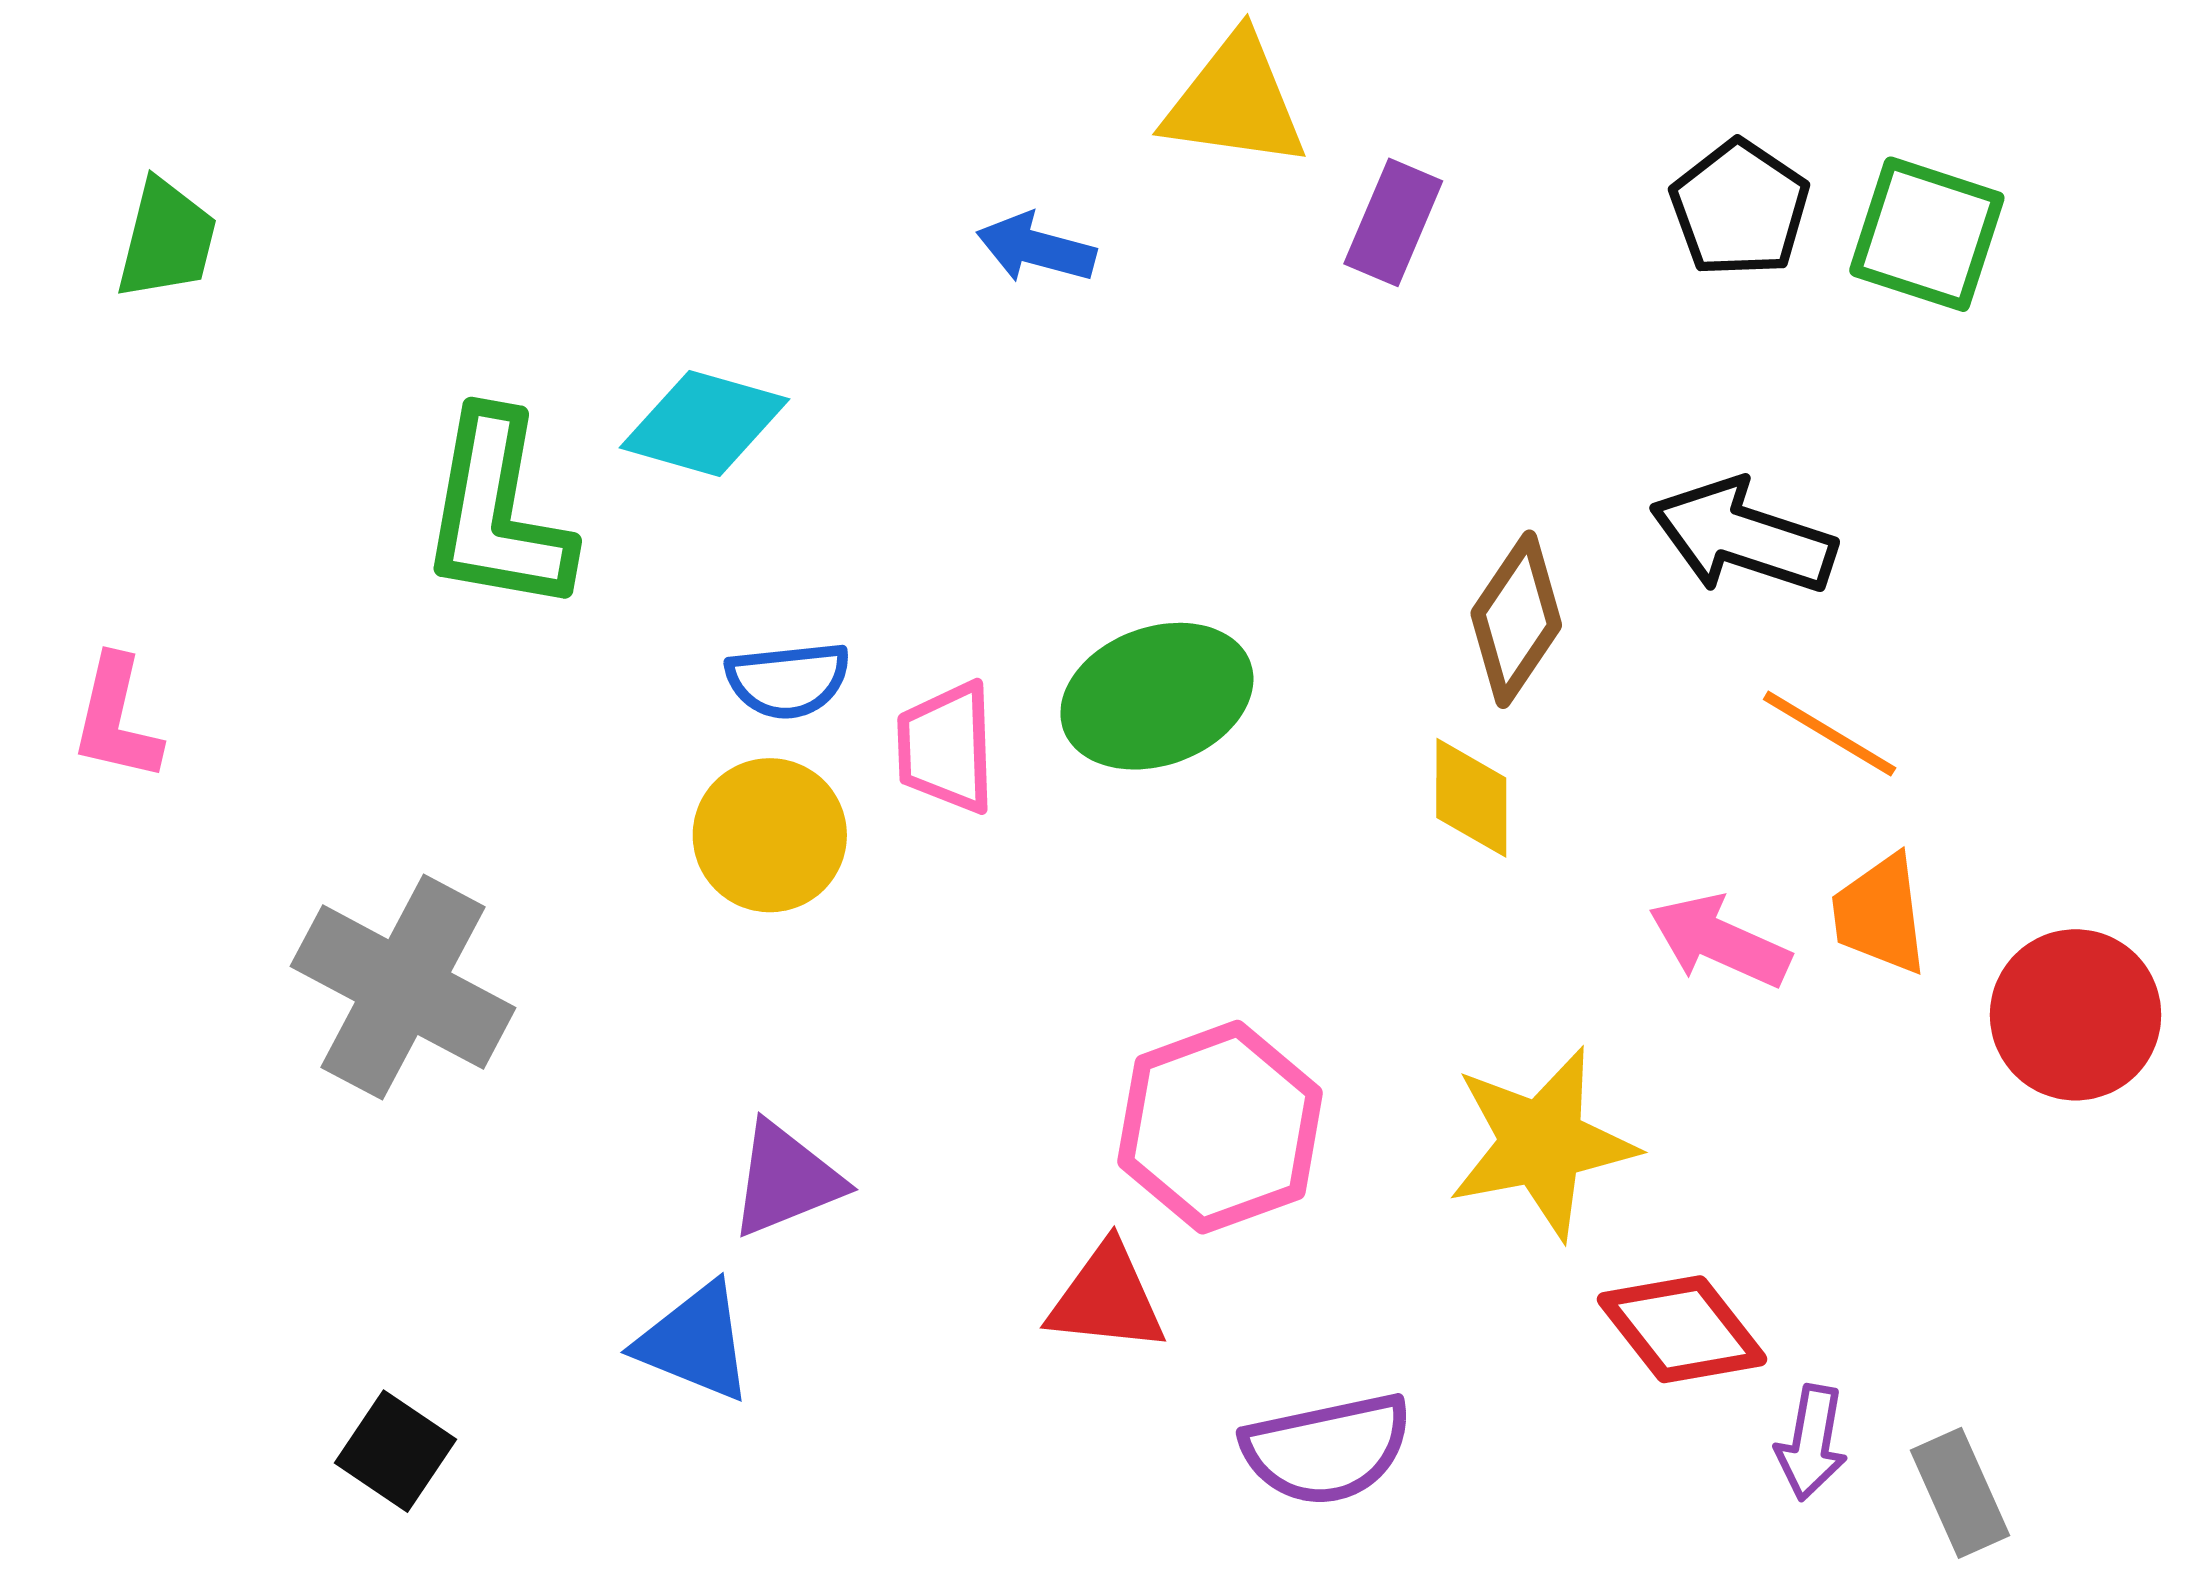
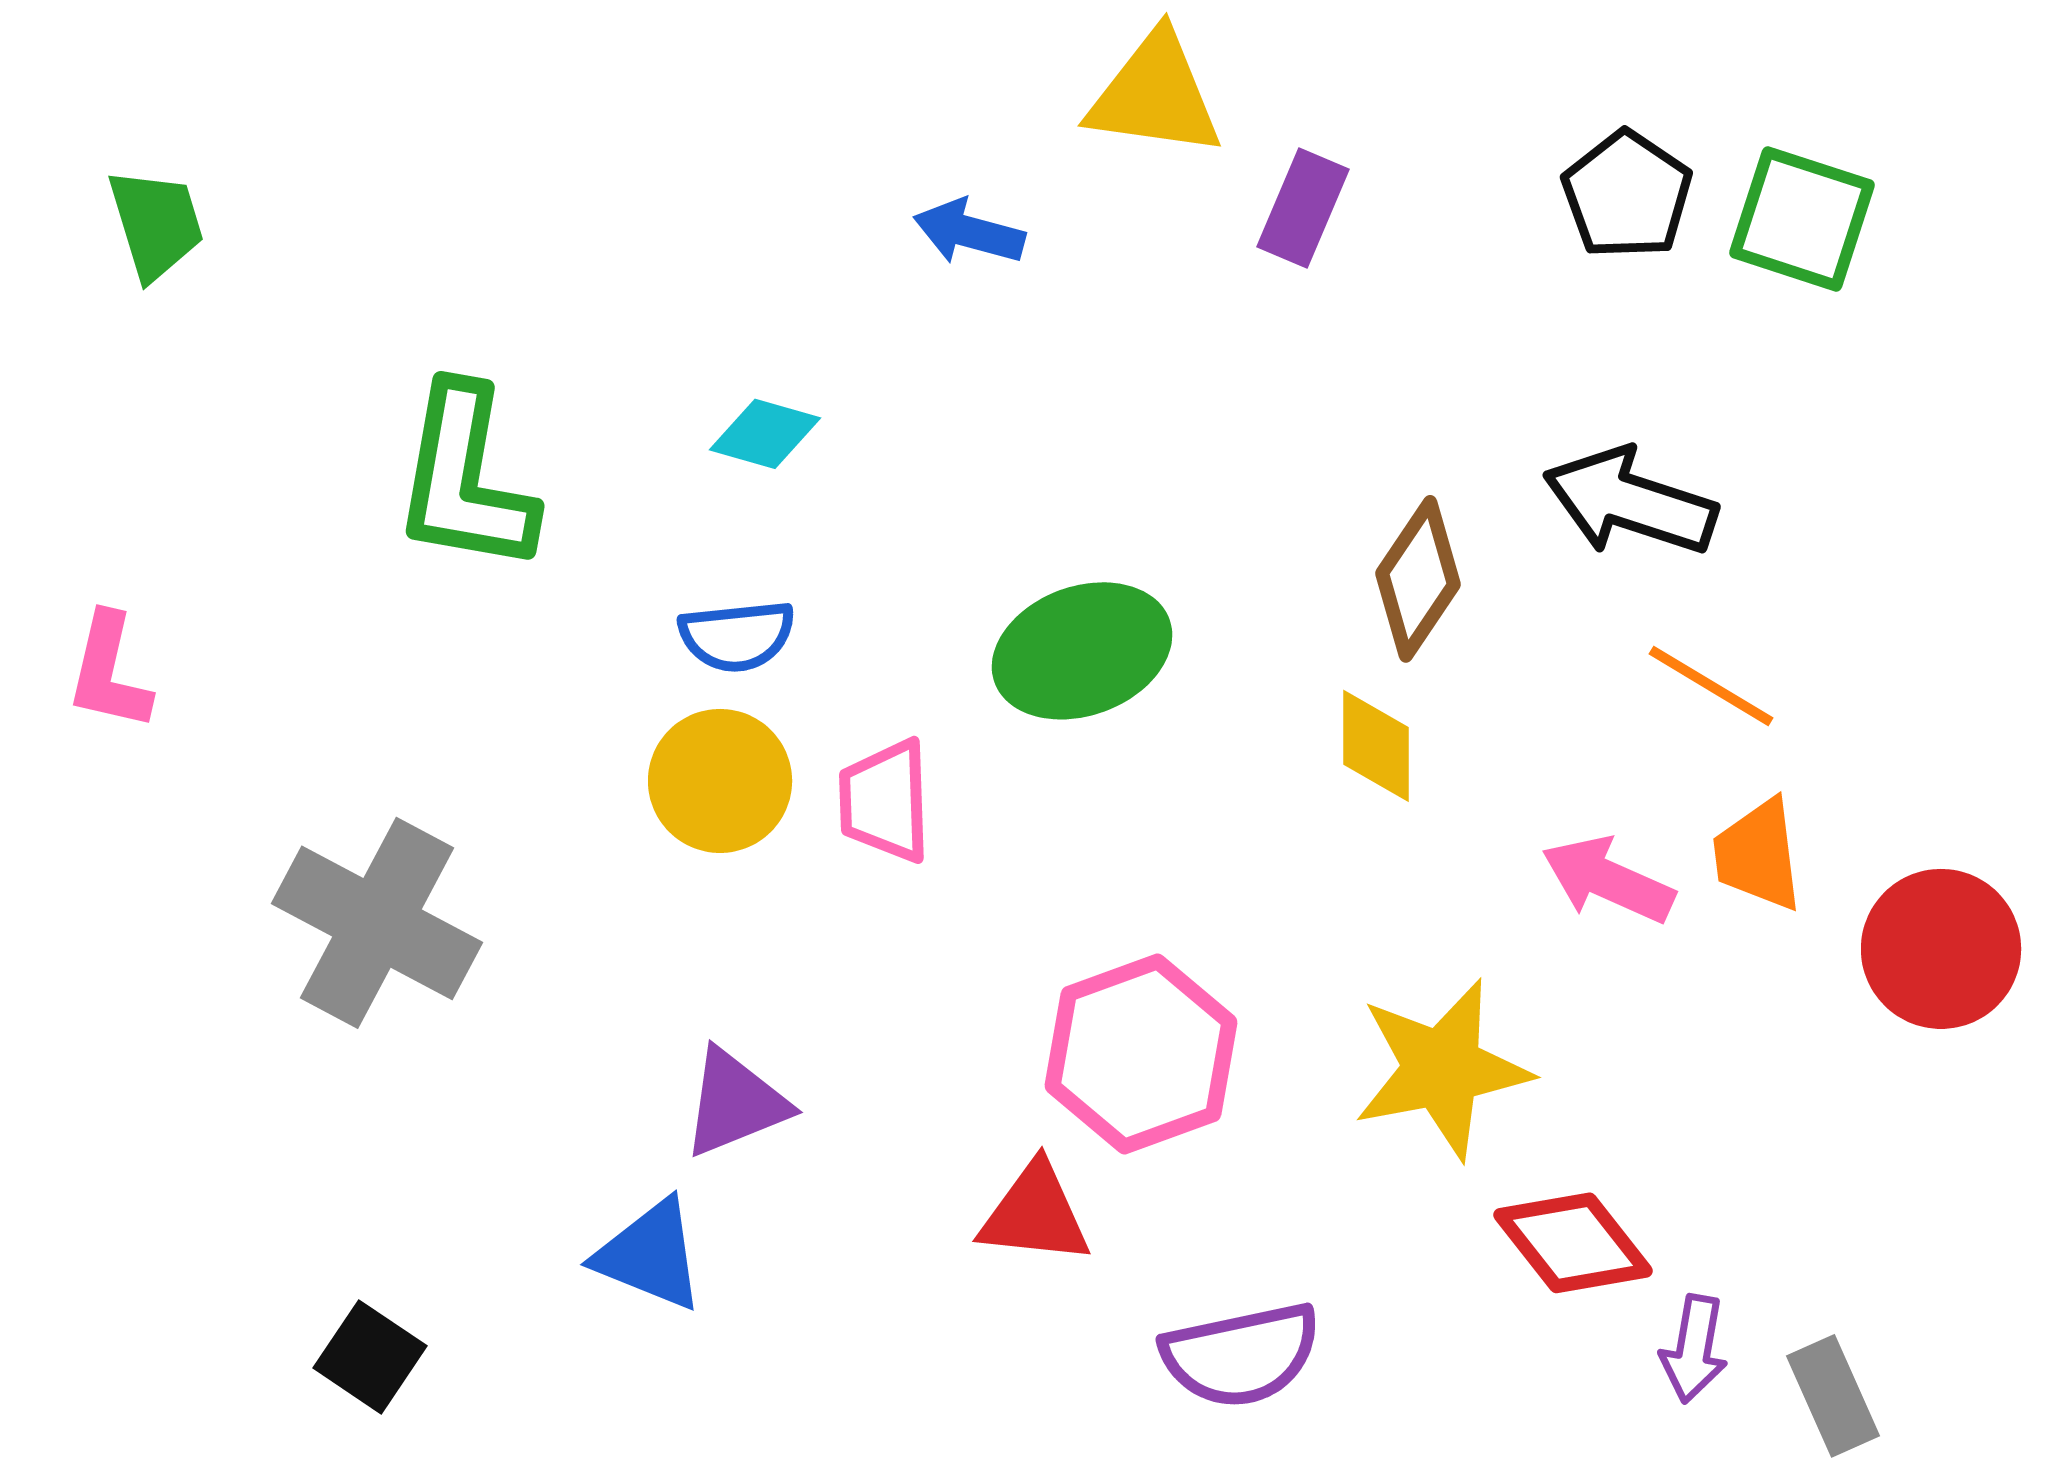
green trapezoid: (167, 240) -> (156, 224), turned -31
cyan diamond: (705, 423) -> (765, 434), moved, size x0.7
pink trapezoid: (946, 748) -> (885, 801), moved

